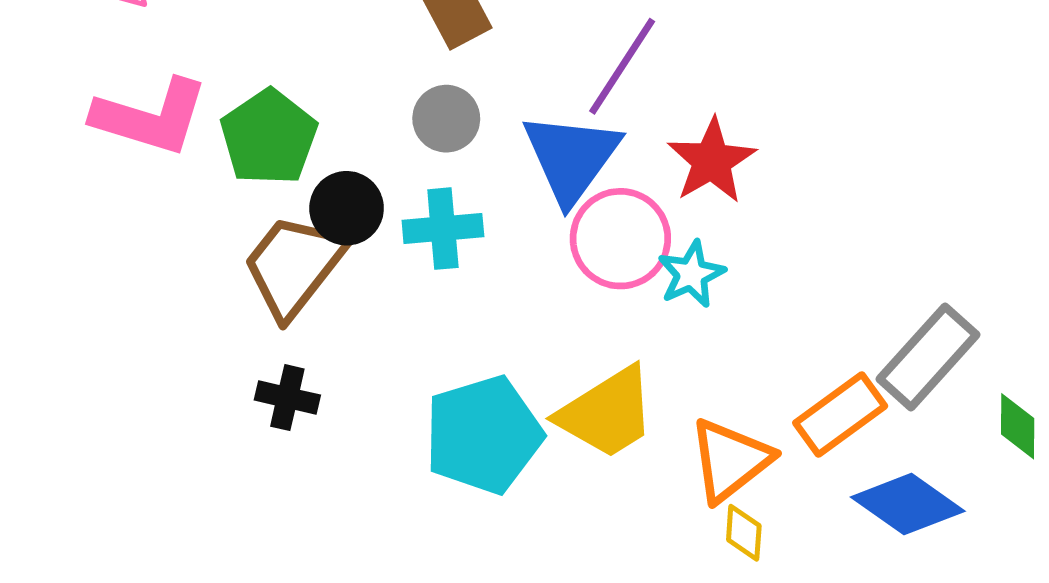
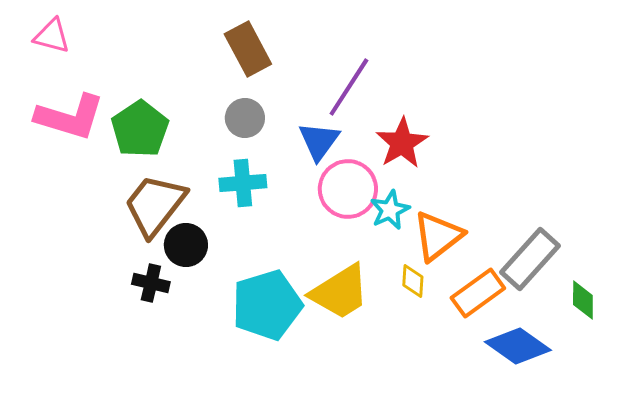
blue triangle: (571, 158) -> (319, 141), size x0.7
black circle: (347, 208) -> (186, 245), moved
orange triangle: (730, 460) -> (438, 236), moved
yellow diamond: (744, 533) -> (413, 281), moved

